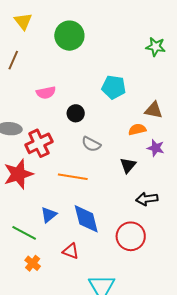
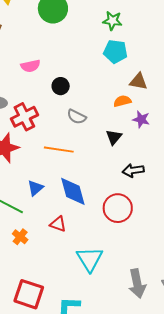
green star: (156, 47) -> (112, 21), moved
cyan pentagon: (114, 87) -> (115, 52), moved

